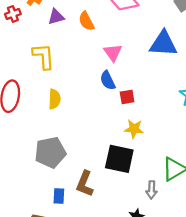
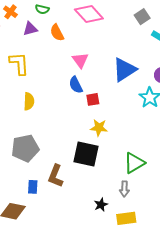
blue triangle: (163, 44) -> (124, 70), moved, turned -36
gray arrow: (152, 190) -> (124, 189), moved

